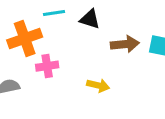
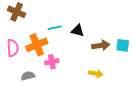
yellow arrow: (98, 85) -> (96, 74), moved

